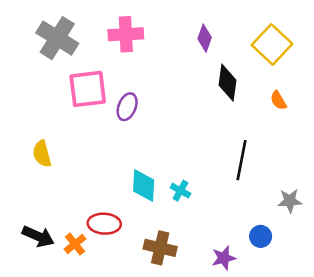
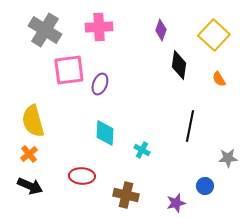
yellow semicircle: (42, 154) -> (33, 121), size x1.5
cyan diamond: (144, 186) -> (105, 133), moved
orange cross: (75, 244) -> (29, 154), moved

